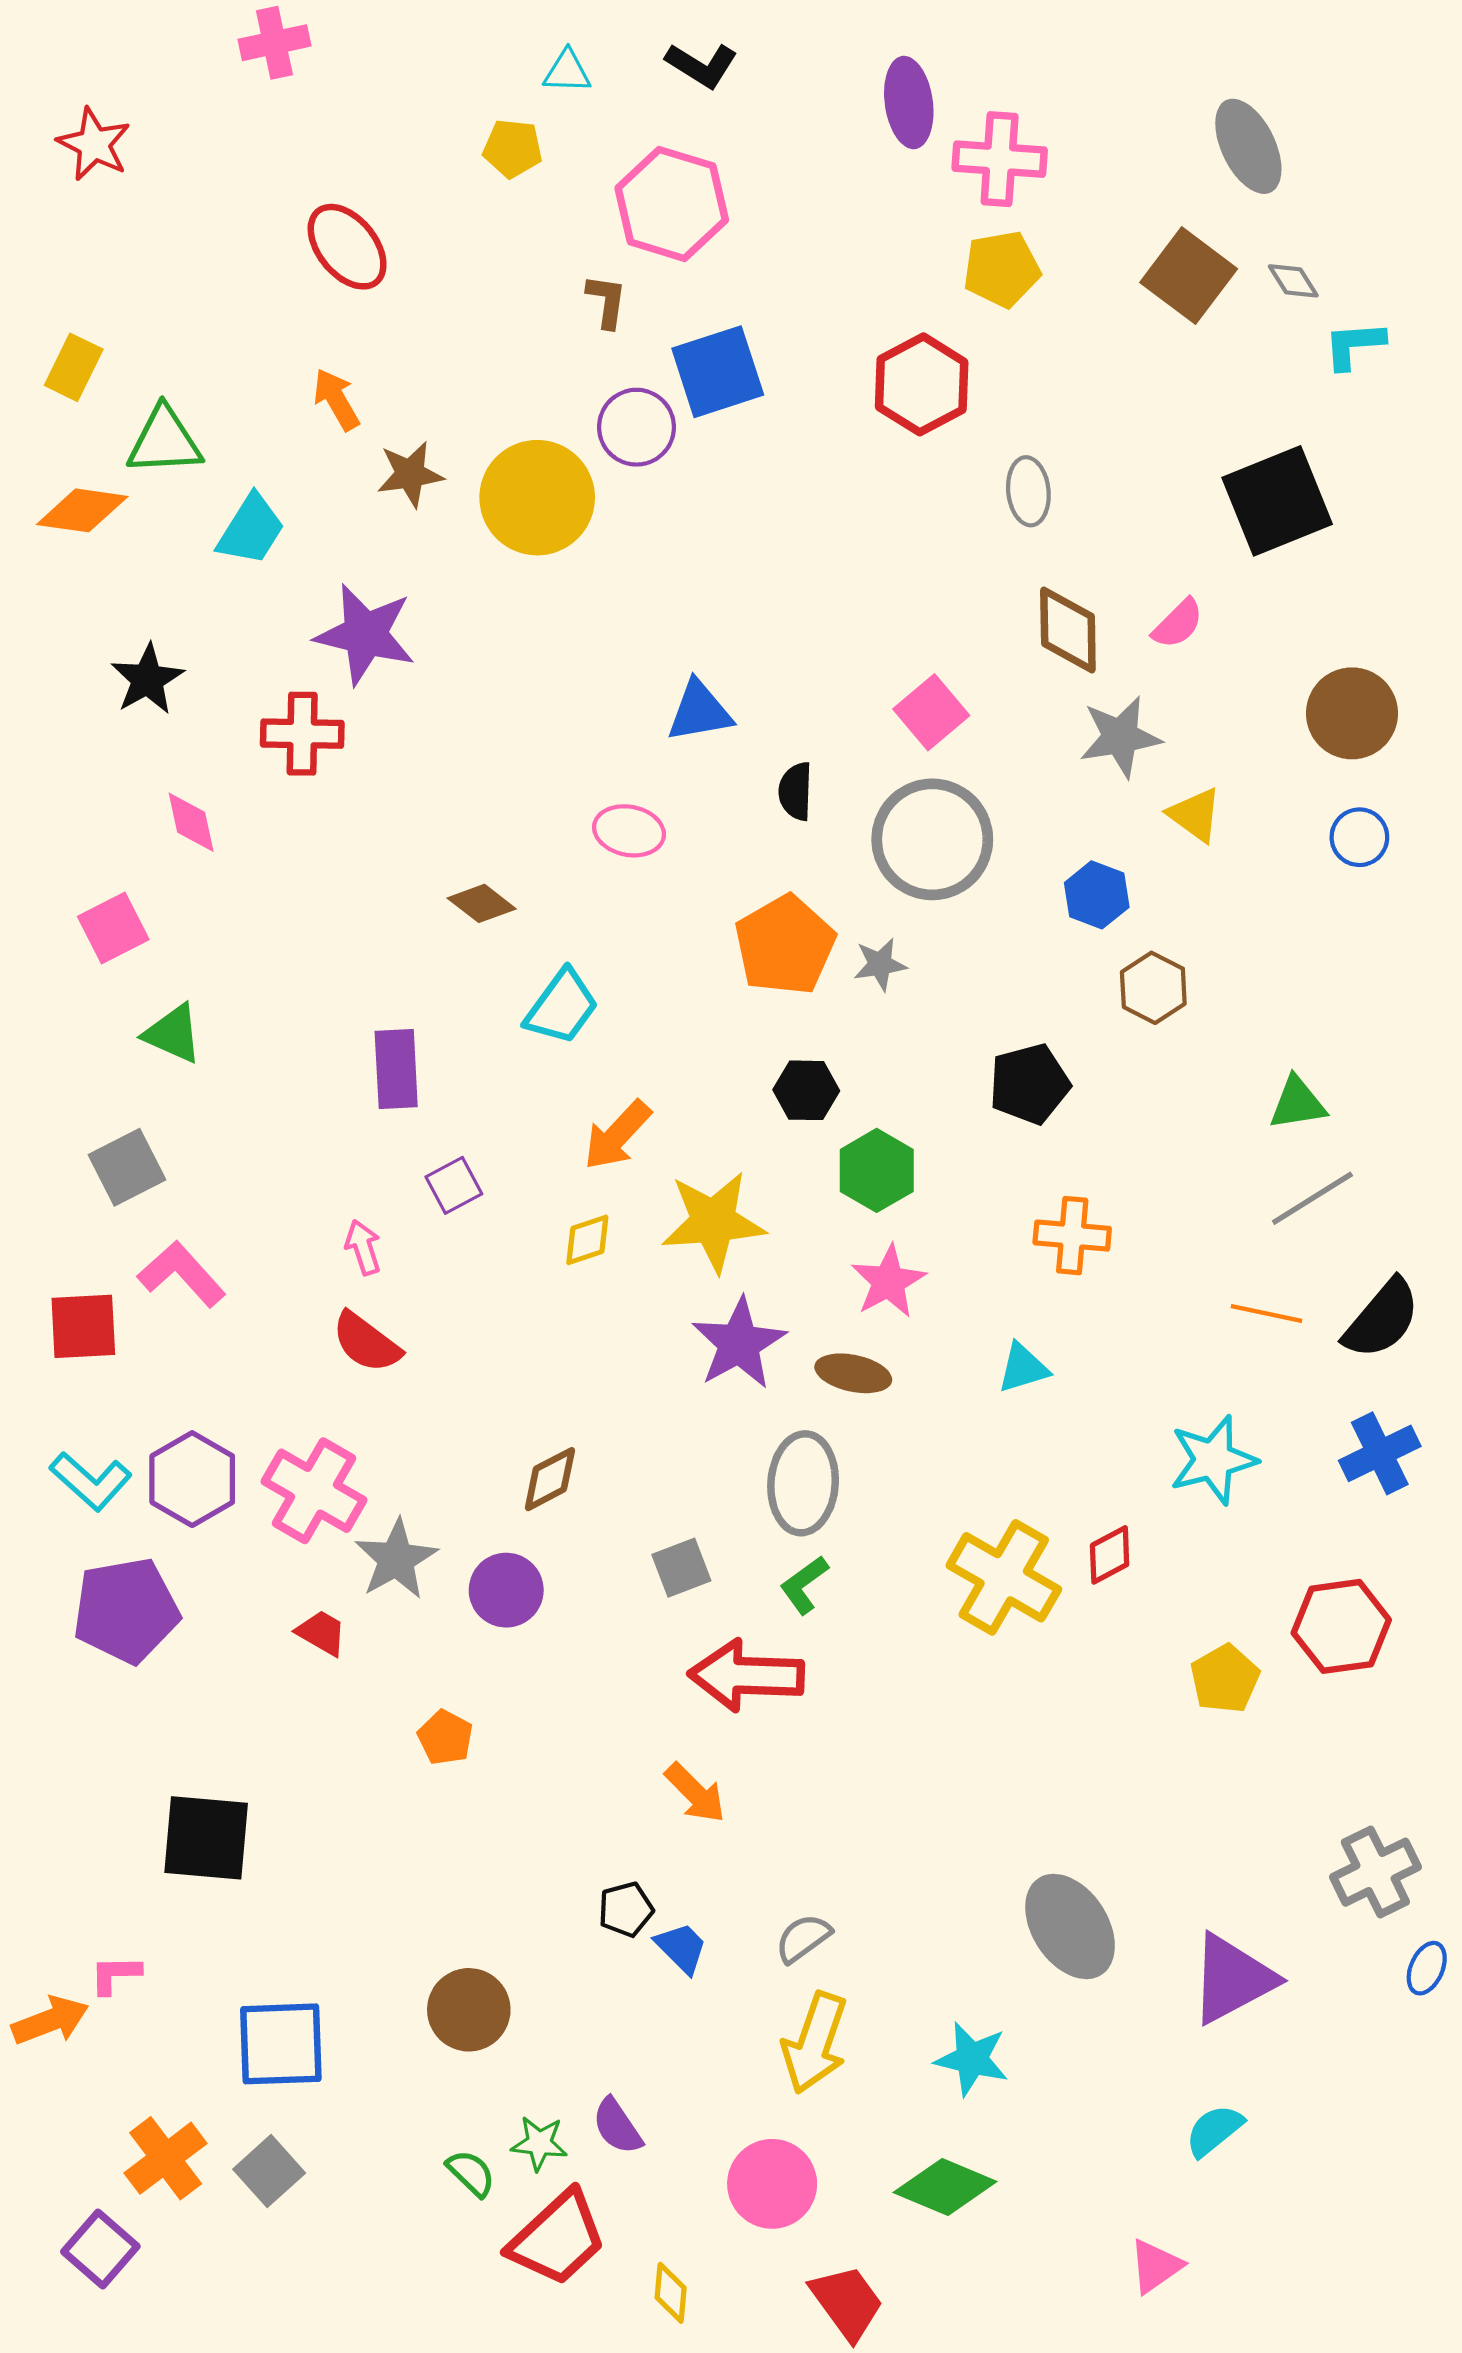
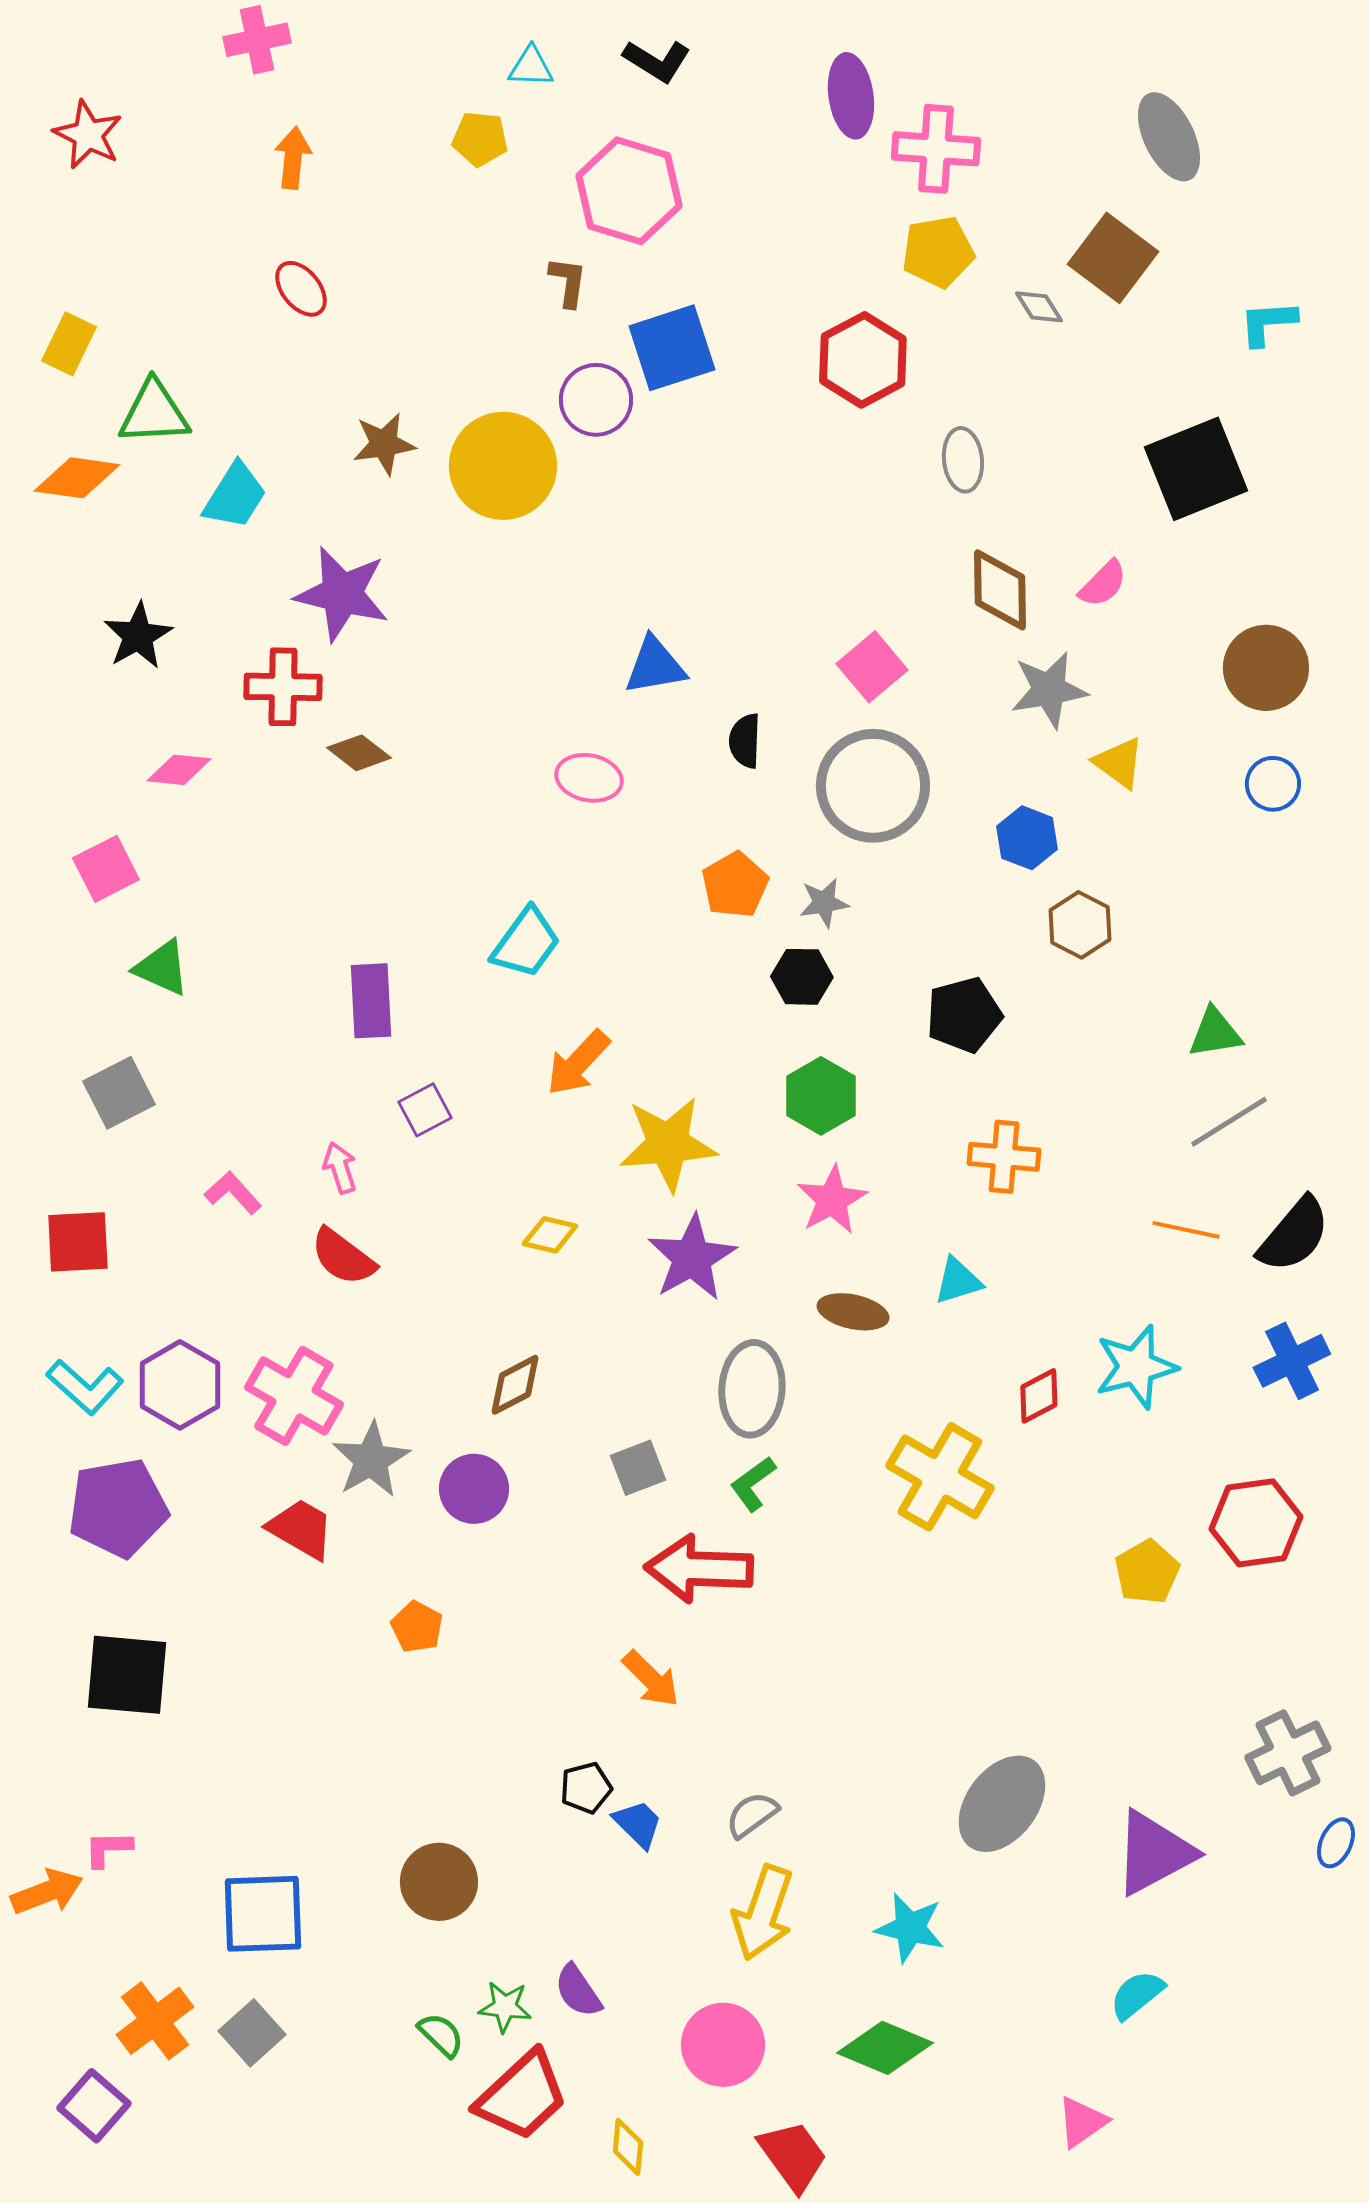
red ellipse: (347, 247) -> (301, 289), moved, size x0.7
gray diamond: (1293, 281) -> (1039, 307), moved
orange arrow: (336, 399) -> (293, 158), moved, turned 36
pink diamond: (191, 822) -> (179, 770), turned -72
brown diamond: (482, 903) -> (359, 753), moved
orange pentagon: (785, 945) -> (735, 885), size x0.7
black hexagon: (806, 1090) -> (802, 977), moved
yellow diamond: (587, 1240) -> (550, 1235), moved, turned 32
pink L-shape: (182, 1274) -> (233, 1193), moved, size x0.7
brown ellipse: (853, 1373) -> (853, 1312), moved
red diamond: (1110, 1555) -> (1039, 1396), moved
red trapezoid: (321, 1633) -> (301, 1529), size x1.4
black square: (206, 1838) -> (127, 1675), moved
gray ellipse: (1070, 1926) -> (1002, 1804), turned 70

